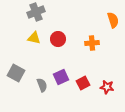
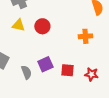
orange cross: (92, 43) -> (85, 36), moved
red square: (83, 83) -> (67, 70), turned 32

